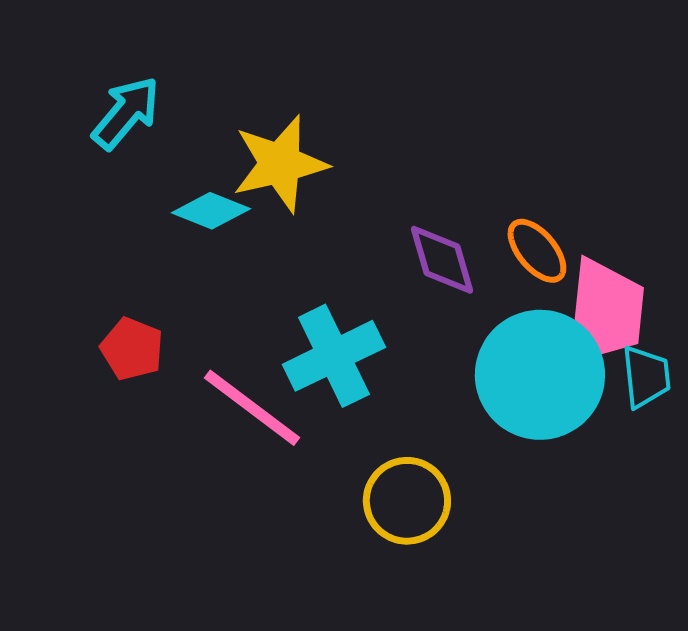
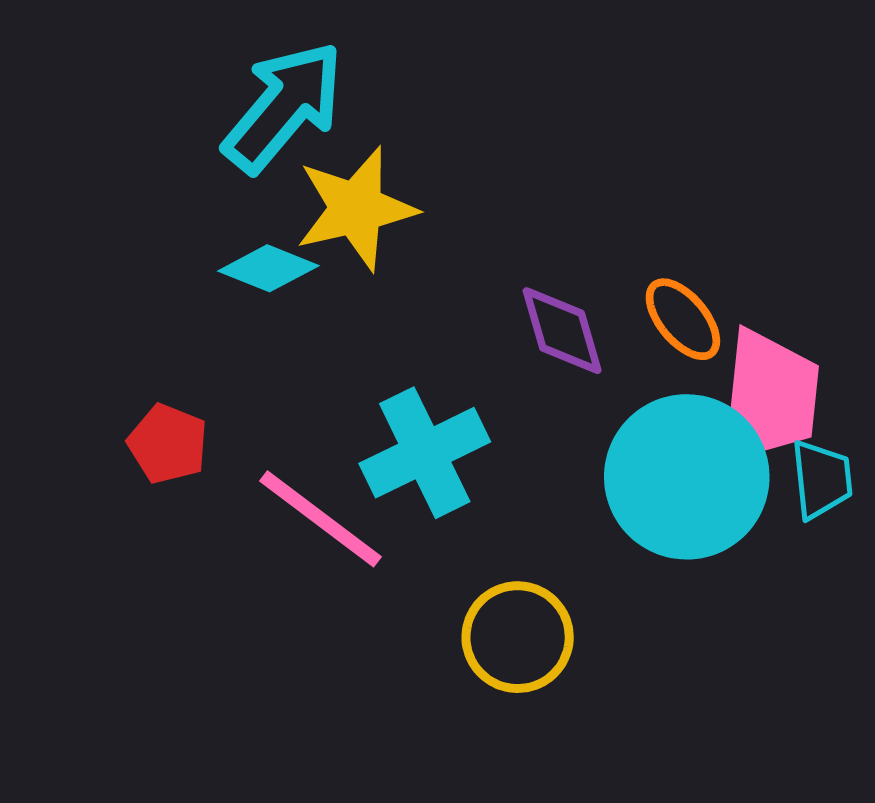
cyan arrow: (126, 113) -> (284, 107), moved, size x1.4

